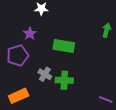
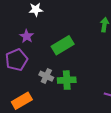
green rectangle: (64, 46) -> (63, 45), turned -35

